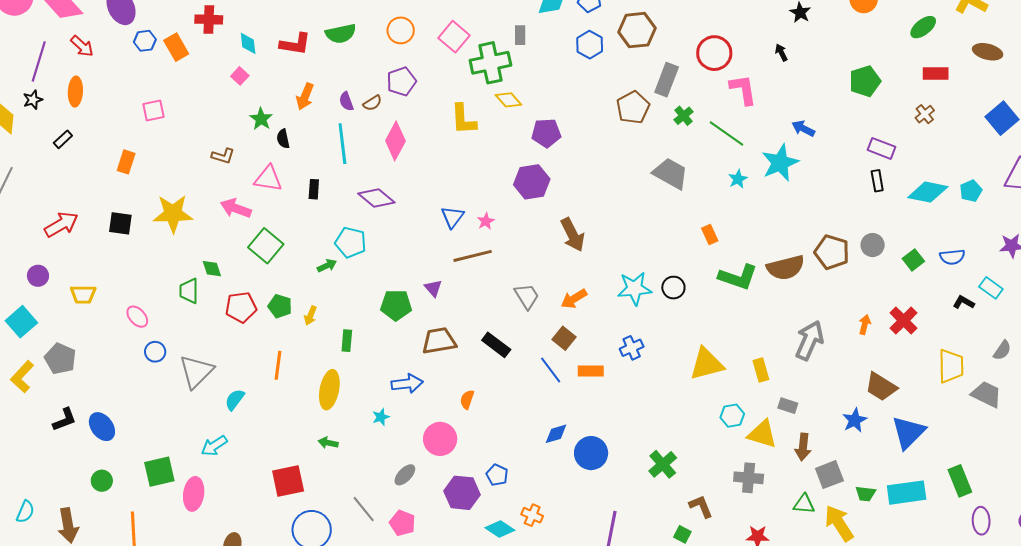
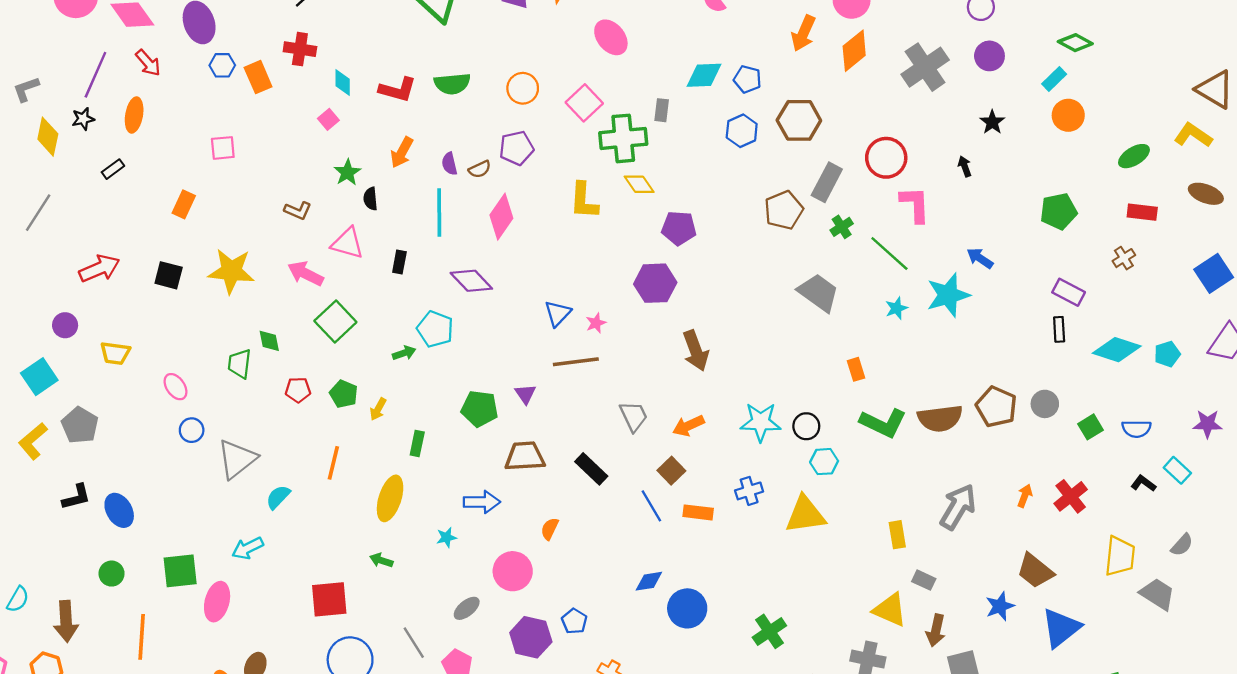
red pentagon: (241, 307) -> (298, 390), size x0.7
yellow triangle: (707, 364) -> (805, 515), moved
cyan hexagon: (732, 416) -> (824, 462), moved

